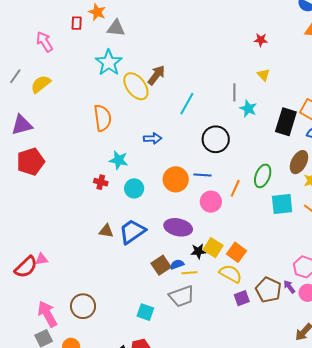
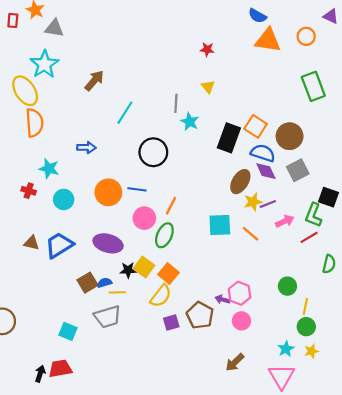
yellow ellipse: (136, 86) -> (25, 91), moved
green ellipse: (263, 176) -> (164, 235), moved
yellow semicircle: (231, 274) -> (161, 296), turned 95
purple arrow: (289, 287) -> (222, 299), moved, turned -40

